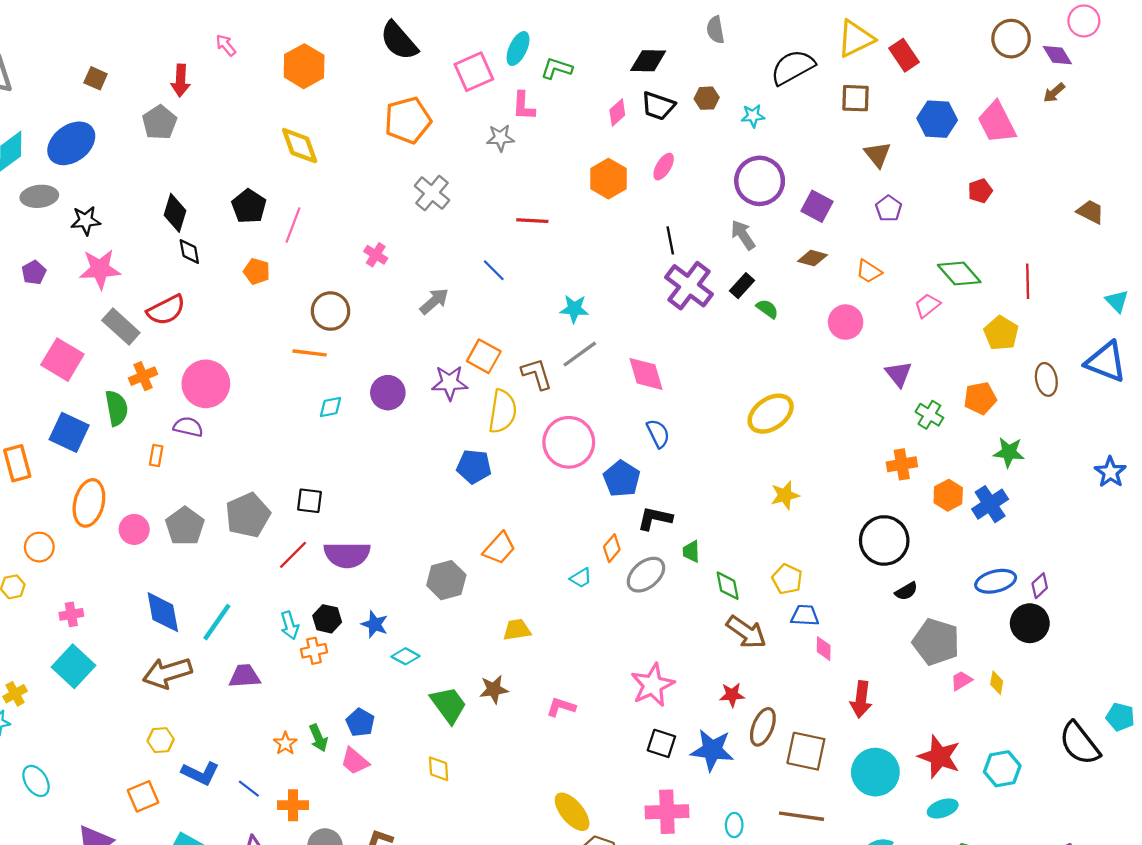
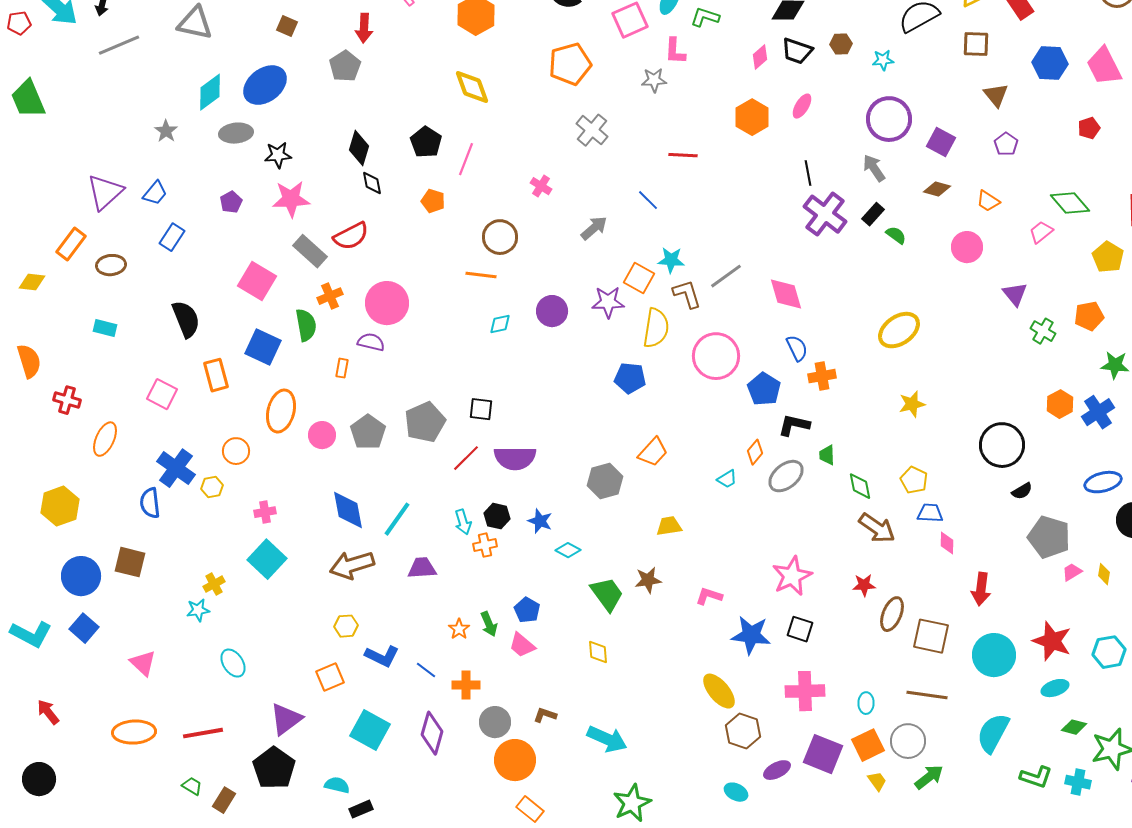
cyan star: (574, 309) -> (671, 260), moved
orange cross: (902, 464) -> (822, 376), moved
blue star: (712, 750) -> (751, 635), moved

